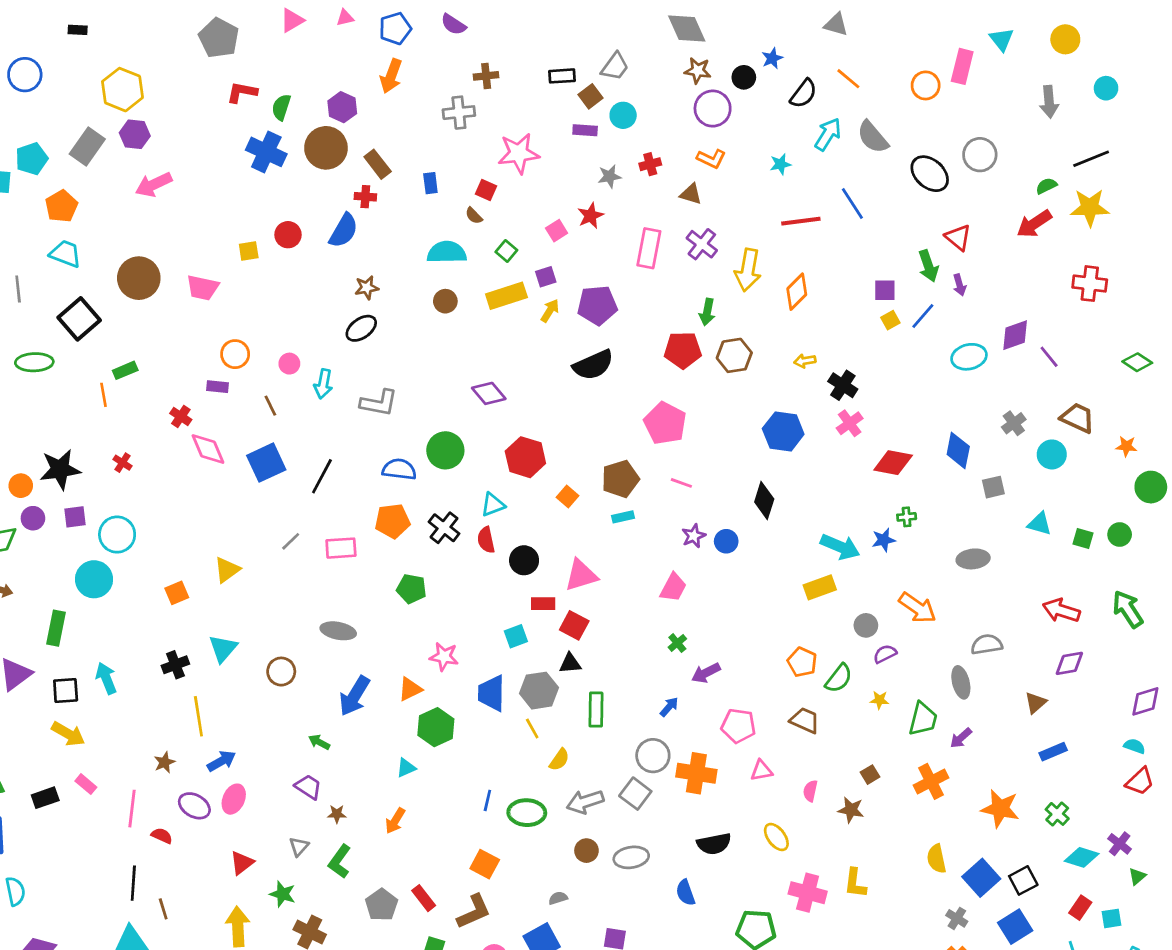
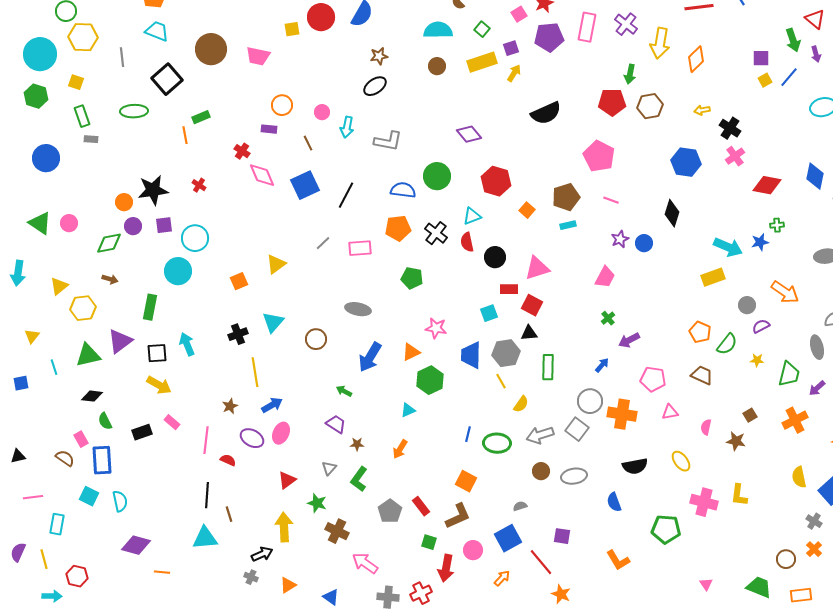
red circle: (288, 235) -> (321, 17), size x1.4
purple pentagon: (597, 305) -> (549, 37), moved

